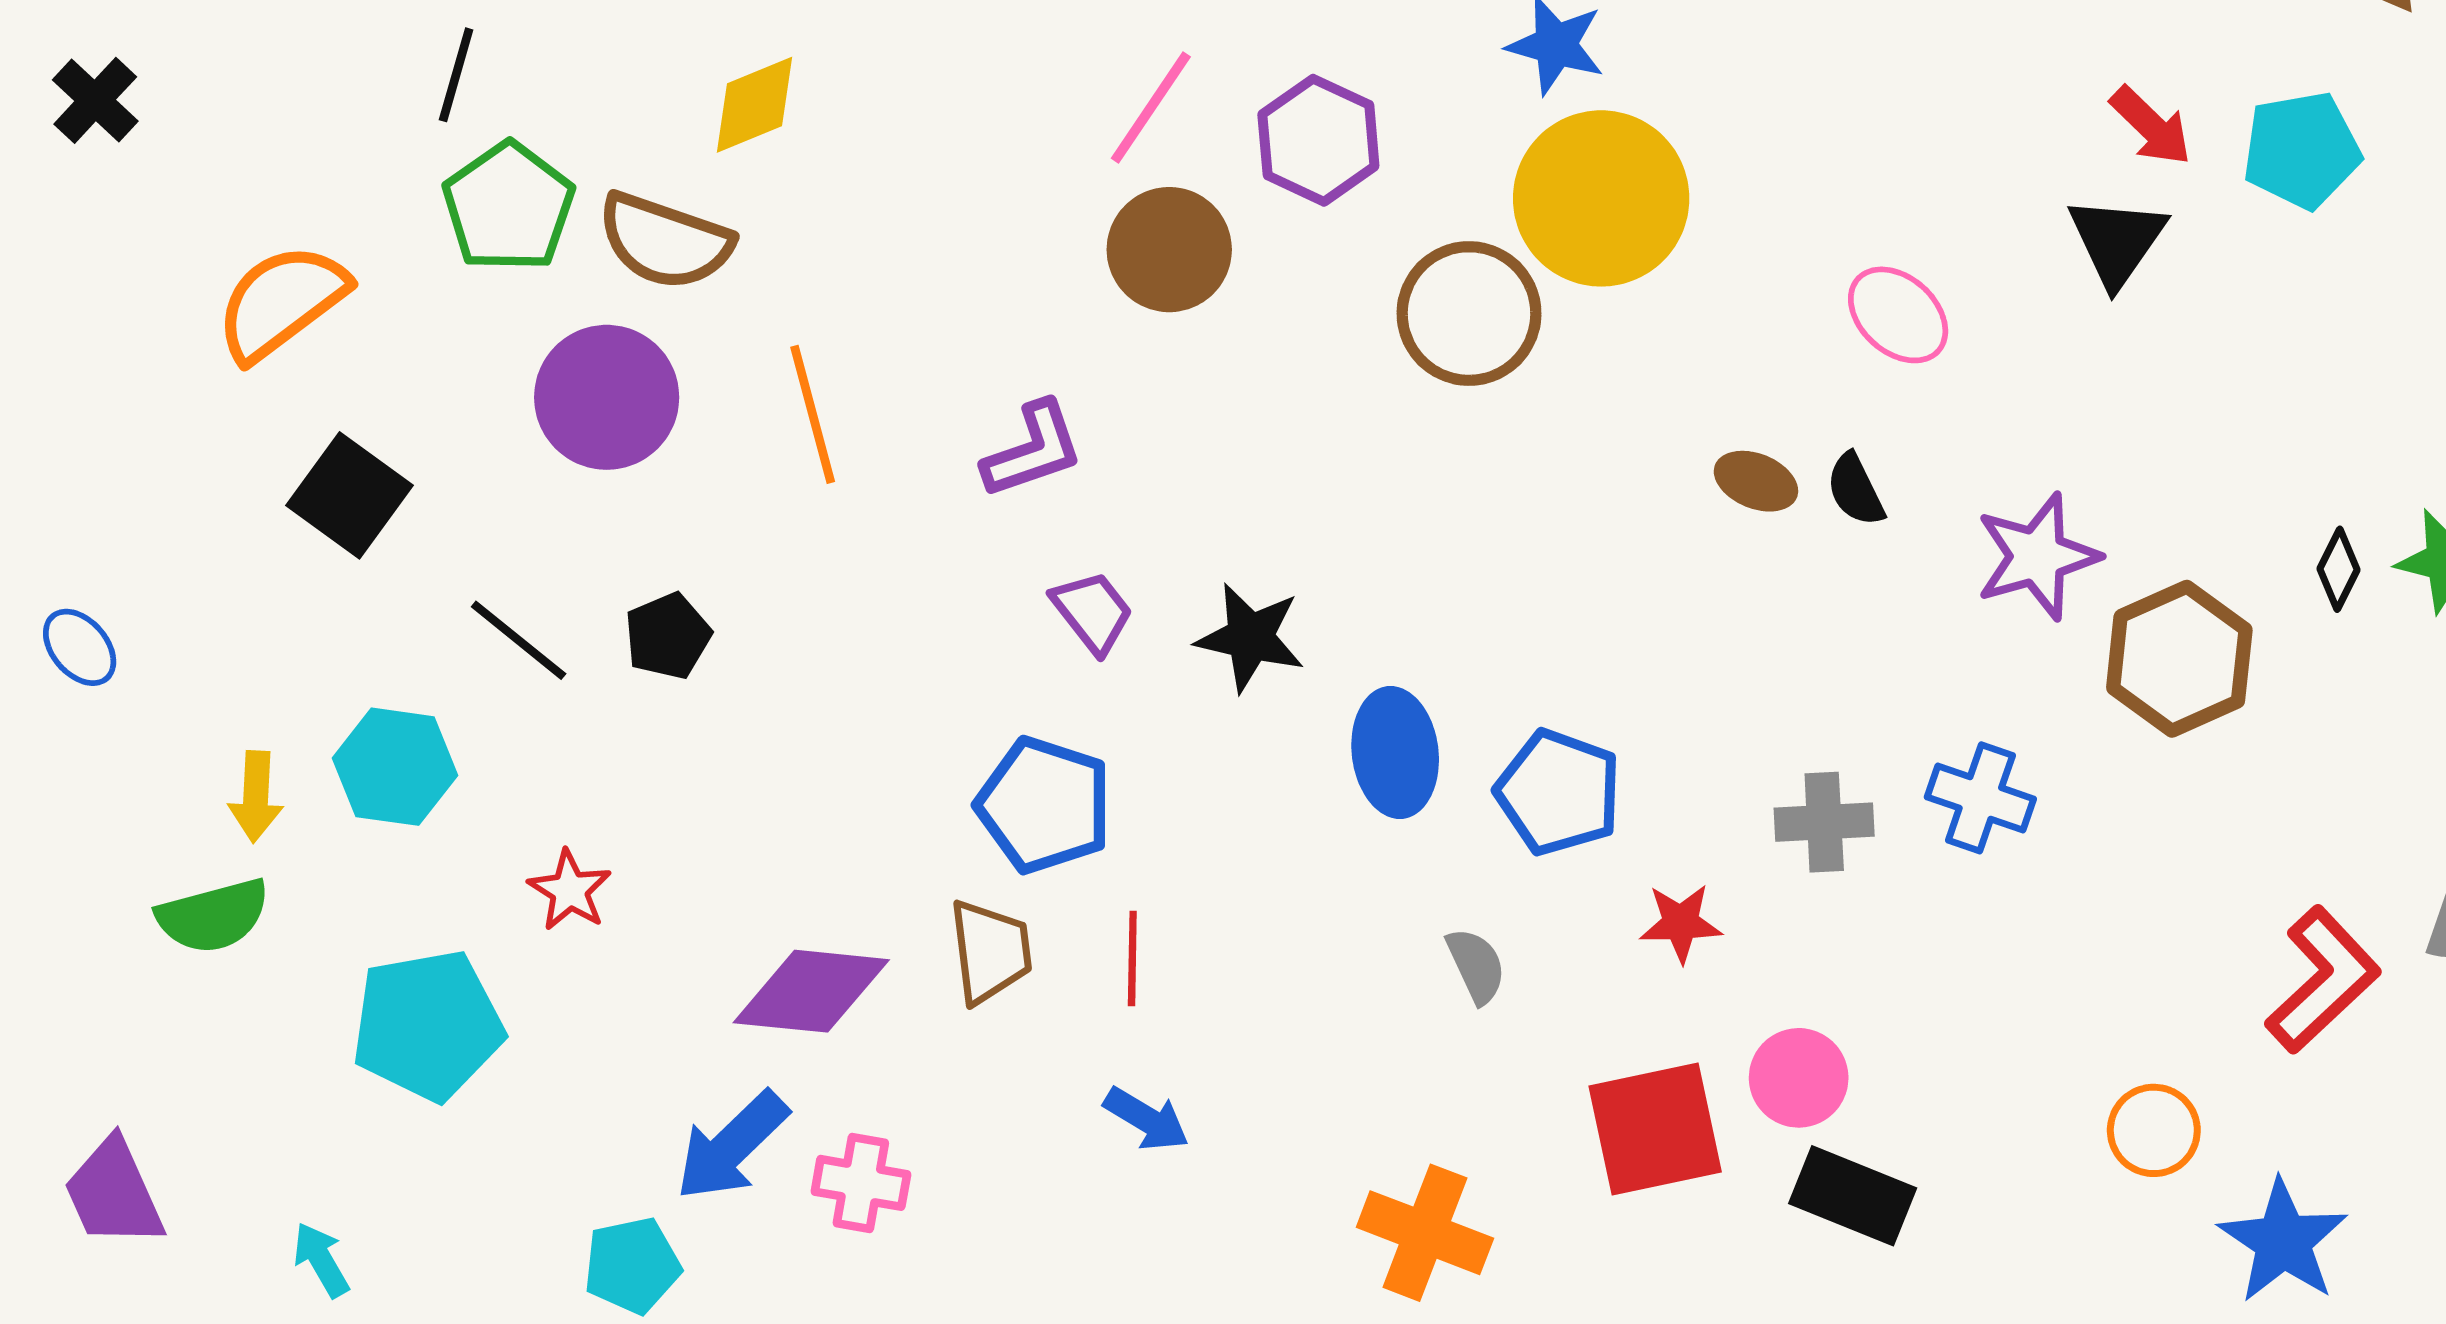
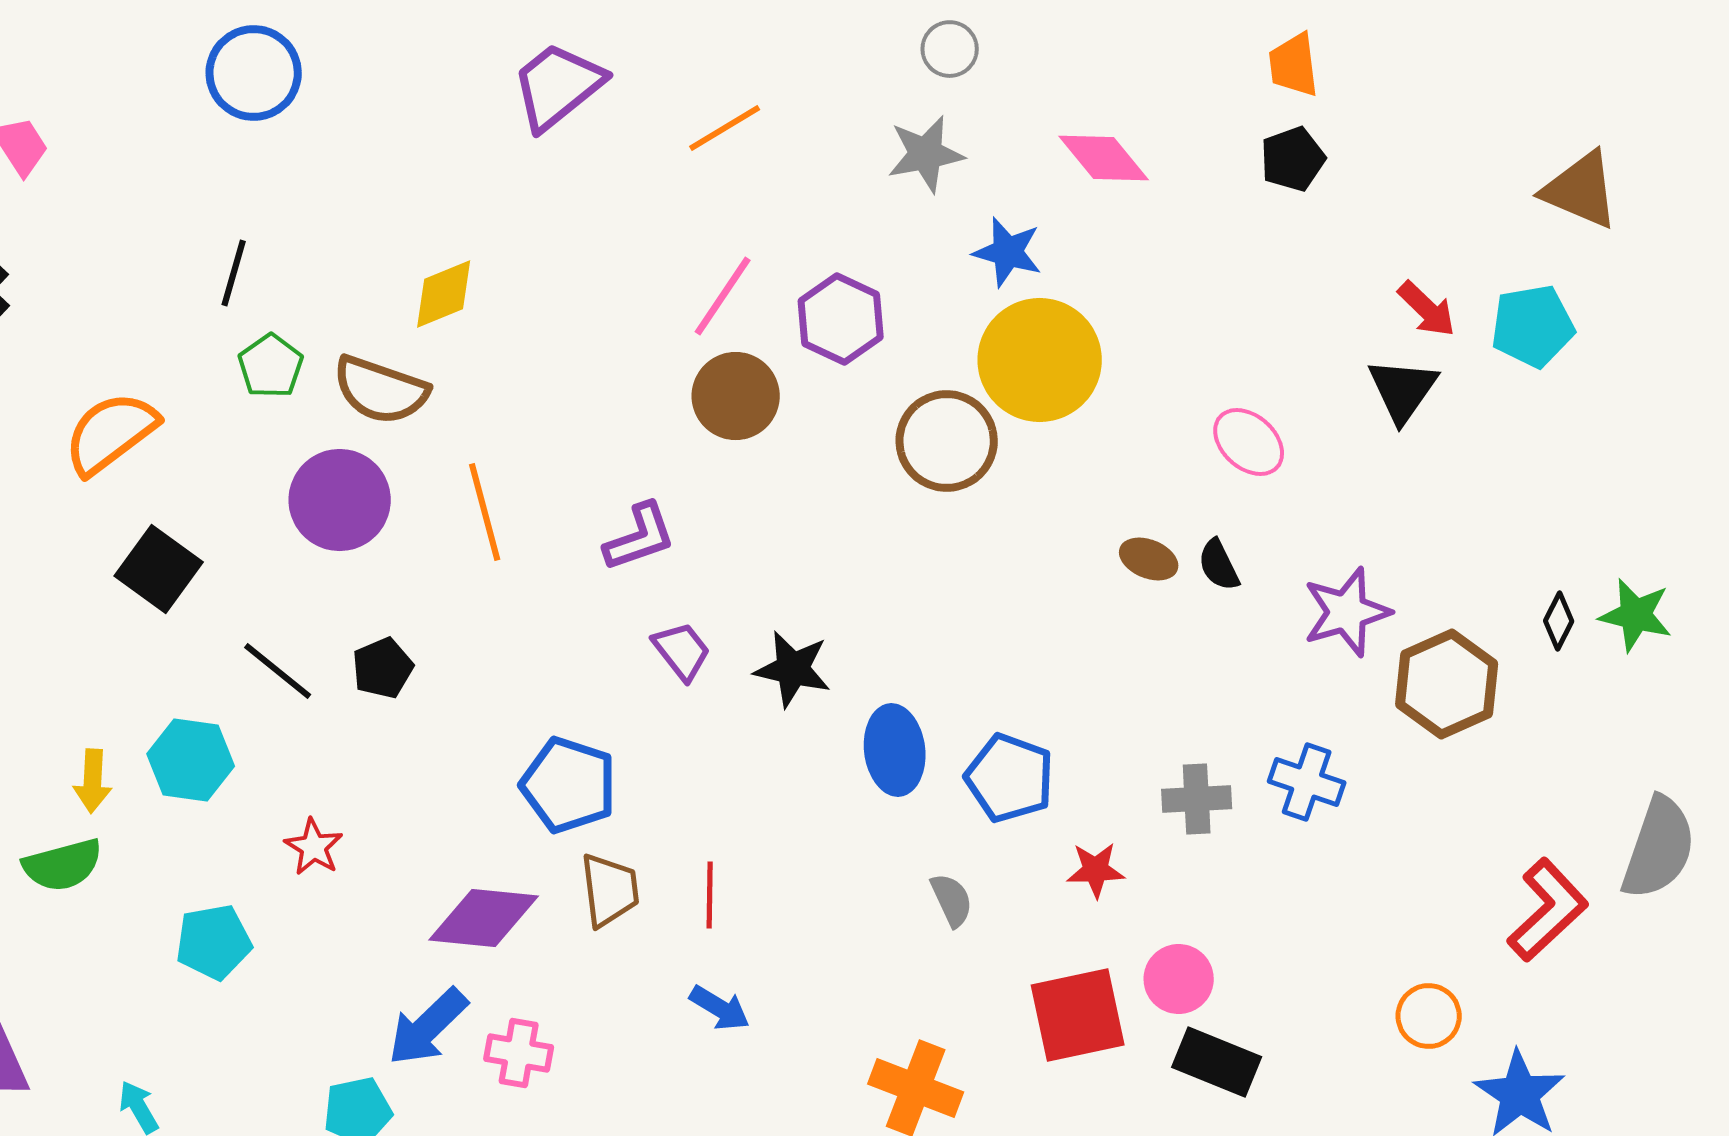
green pentagon: (509, 207) -> (271, 366), size x0.7
blue pentagon: (1044, 805) -> (569, 785), moved
cyan pentagon: (428, 1025) -> (214, 942), size x0.7

